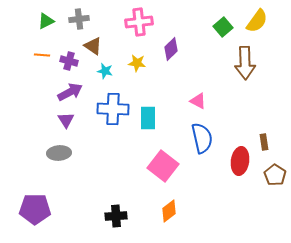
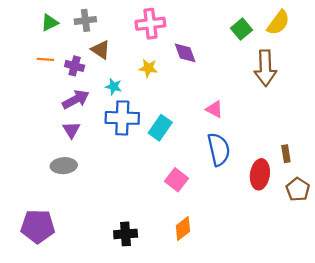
purple diamond: (171, 49) -> (185, 53), turned -65
cyan star: (105, 71) -> (114, 87), moved
cyan rectangle: (148, 118) -> (160, 128), turned 35
pink square: (163, 166) -> (176, 180), size x0.7

